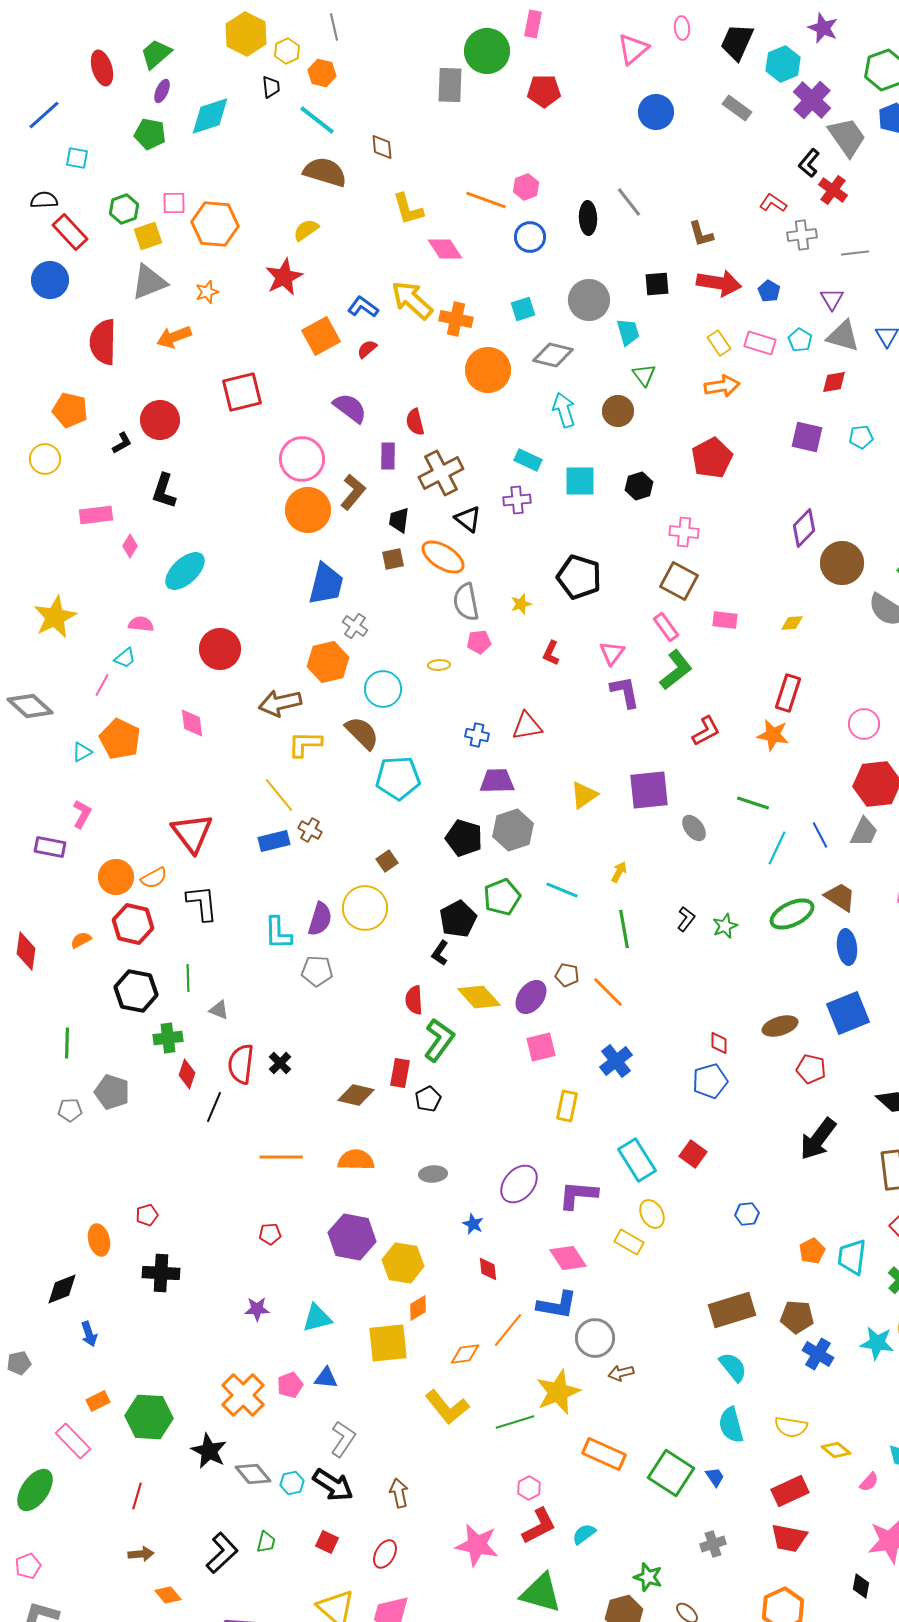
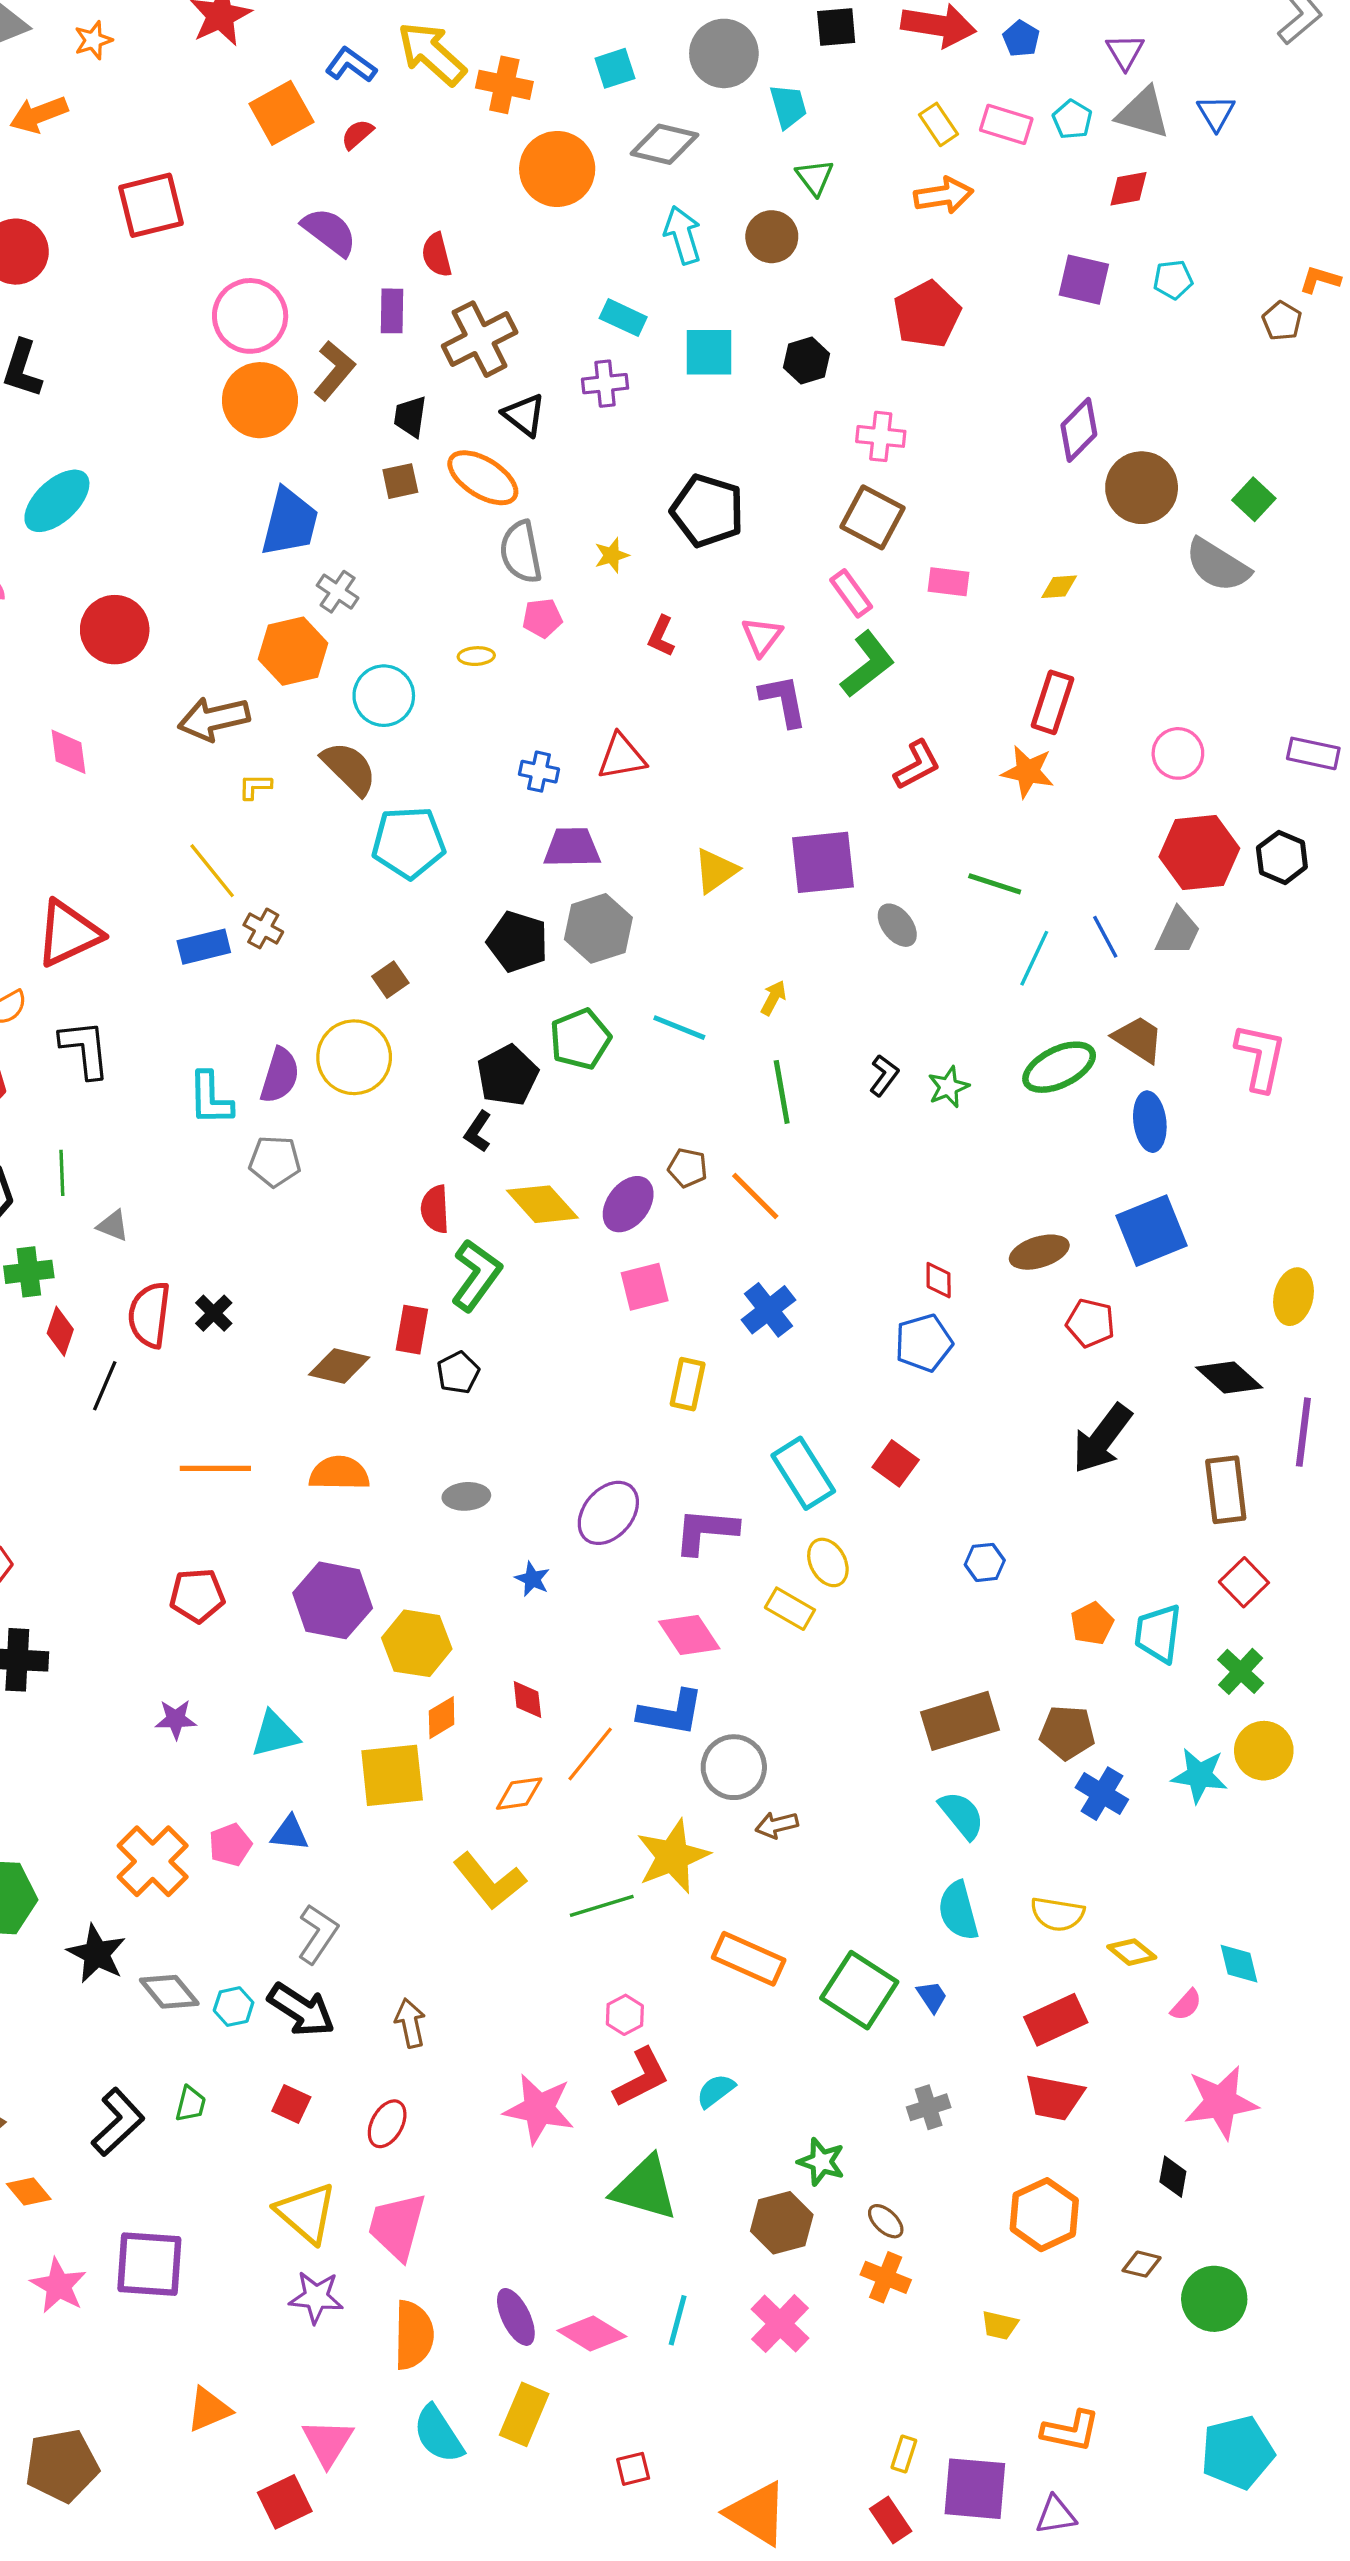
yellow L-shape: (305, 744) -> (255, 786), size x0.6
red triangle: (192, 833) -> (68, 933), turned 42
red pentagon: (270, 1234) -> (197, 1595), size x1.5
red diamond: (488, 1269) -> (527, 1699), moved

